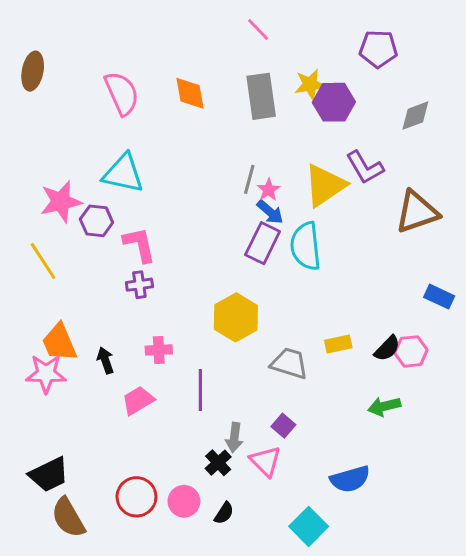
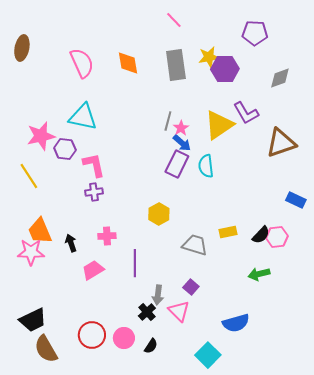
cyan semicircle: (306, 246) -> (206, 166), size x0.7
yellow hexagon: (236, 317) -> (159, 214), size x0.7

